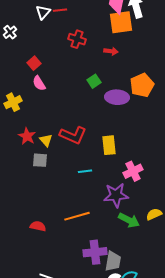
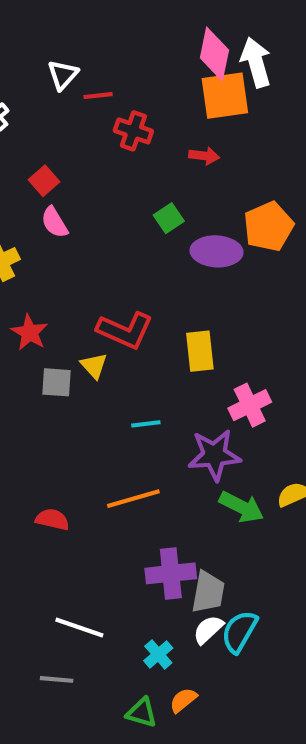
red line: (60, 10) -> (98, 96), moved
yellow triangle: (46, 140) -> (94, 366), moved
cyan line: (85, 171) -> (146, 424), moved

